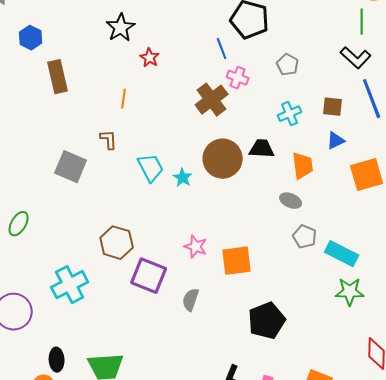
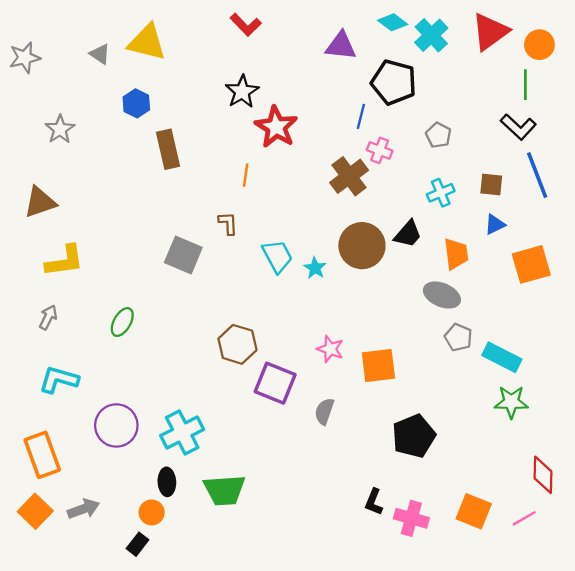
blue line: (222, 49) -> (361, 116), turned 35
red star: (150, 58) -> (276, 127), size x1.8
black trapezoid: (262, 149) -> (408, 234), turned 128
gray ellipse: (291, 201) -> (442, 295), size x1.4
cyan cross: (70, 285) -> (182, 433), moved

